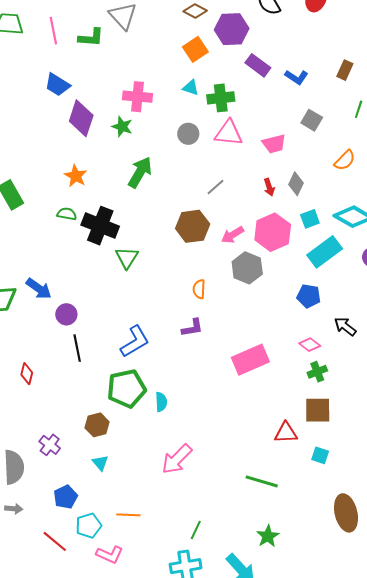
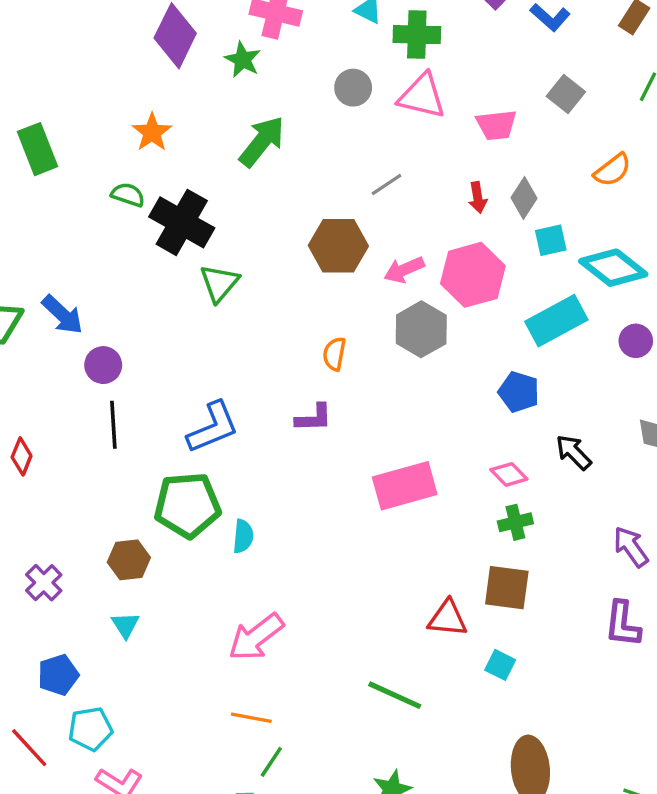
cyan square: (310, 219) -> (551, 240), moved
orange line: (128, 515) -> (251, 718), moved

